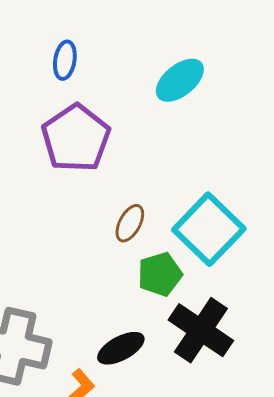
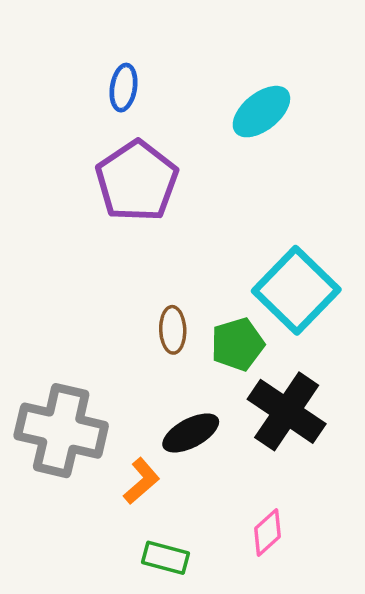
brown ellipse: (130, 223) -> (173, 330), moved, turned -30

